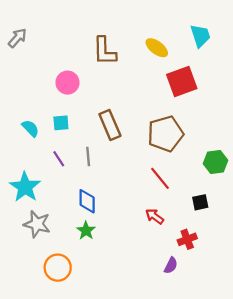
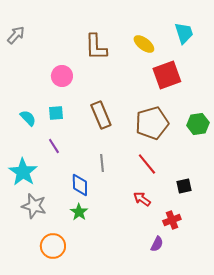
gray line: (88, 157) -> (102, 163), moved
green hexagon: (216, 162) -> (198, 124), moved

